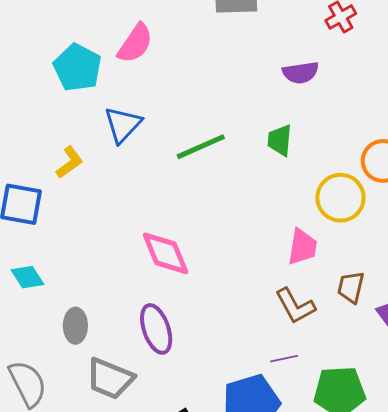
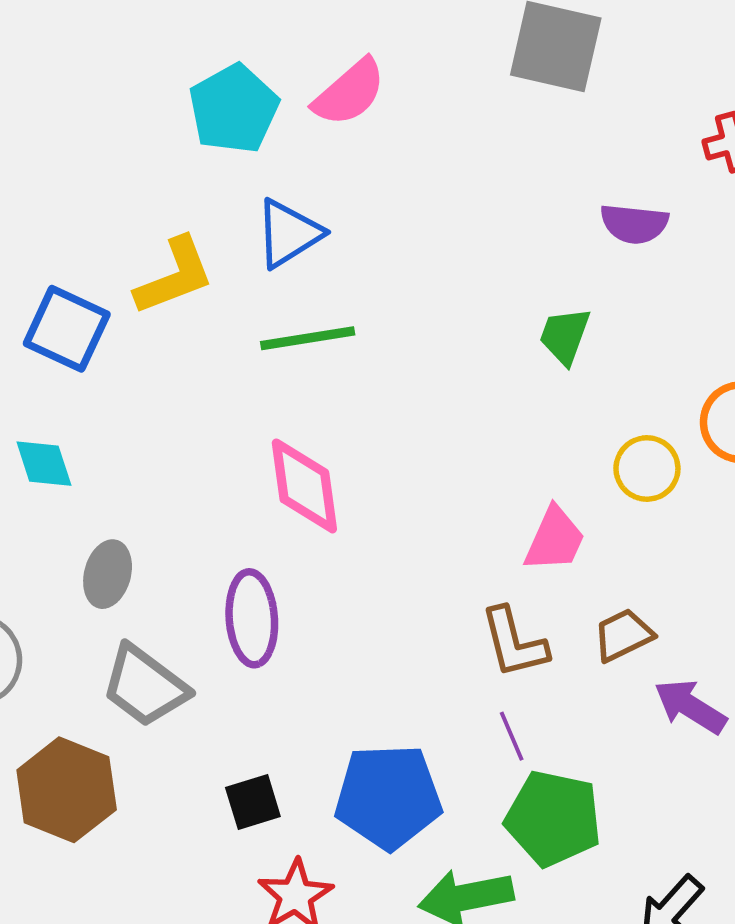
green line: (201, 147) -> (308, 338), moved
yellow L-shape: (70, 162) -> (174, 276), size x1.4
yellow circle: (340, 198) -> (647, 468), size x0.7
brown trapezoid: (351, 287) -> (623, 635), turned 36
purple line: (284, 359) -> (512, 736), moved, turned 64

